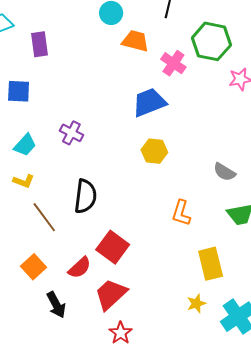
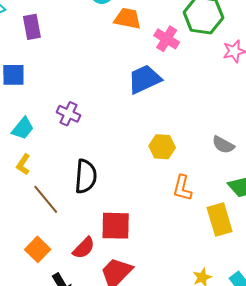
yellow hexagon: (154, 151) -> (162, 147), moved
yellow L-shape: (24, 181) -> (23, 164), turned 105
red square: (113, 247) -> (116, 226), turned -32
yellow rectangle: (211, 264) -> (220, 220), moved

